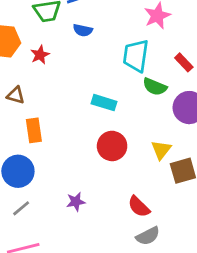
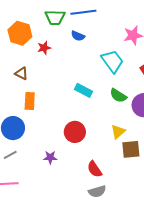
cyan trapezoid: (136, 56) -> (112, 61), turned 125
green semicircle: (155, 87) -> (118, 96), moved
red circle: (112, 146) -> (75, 132), moved

